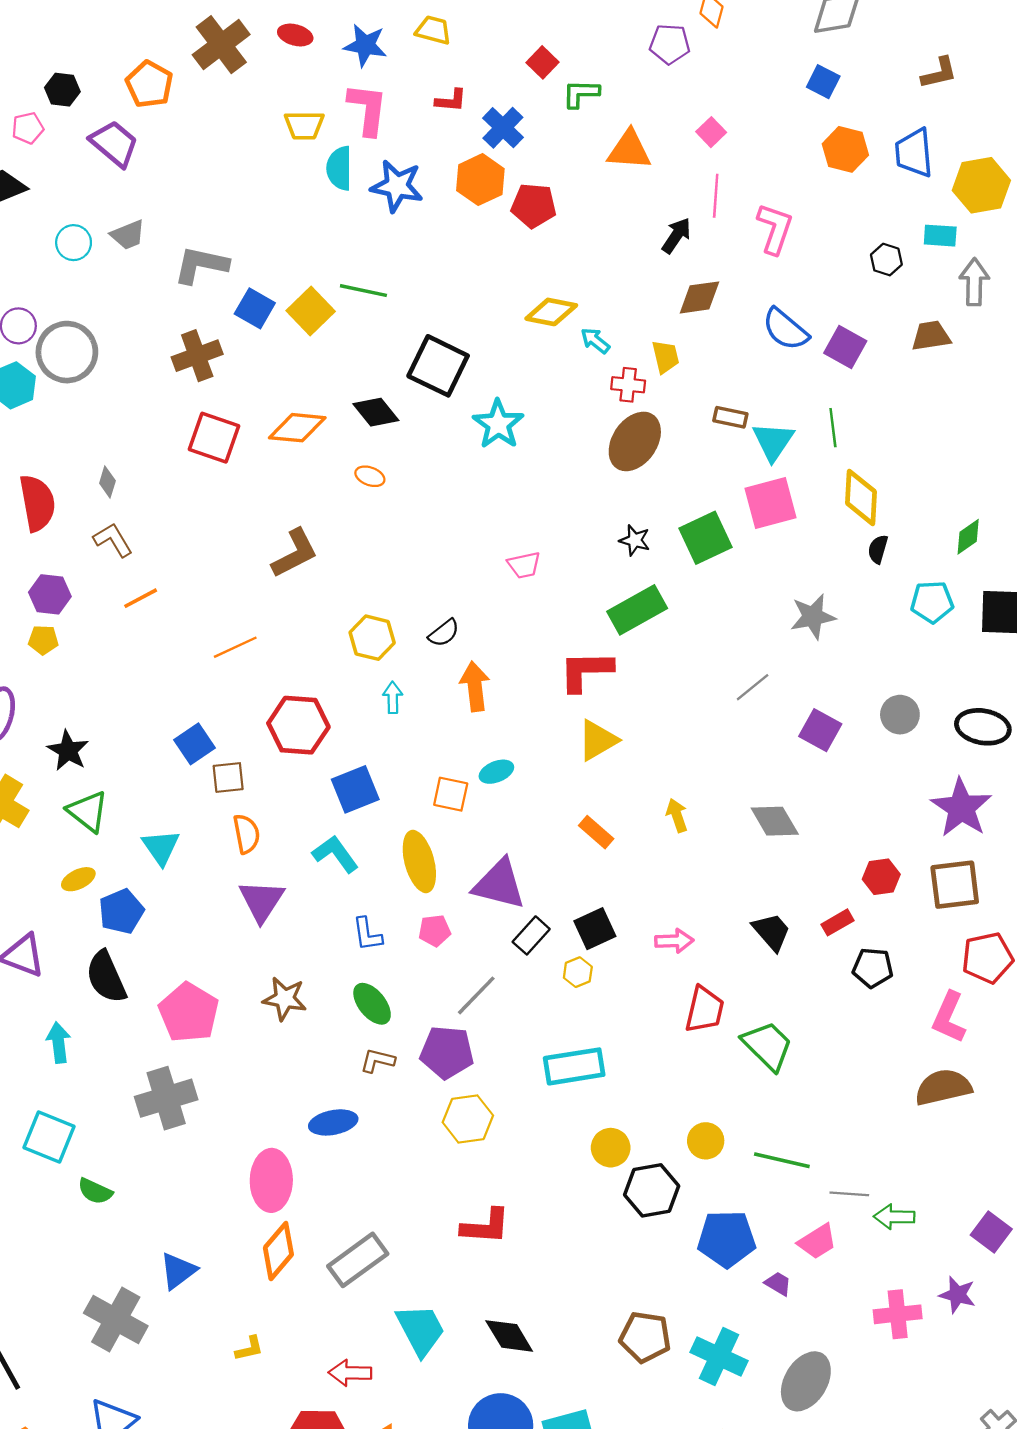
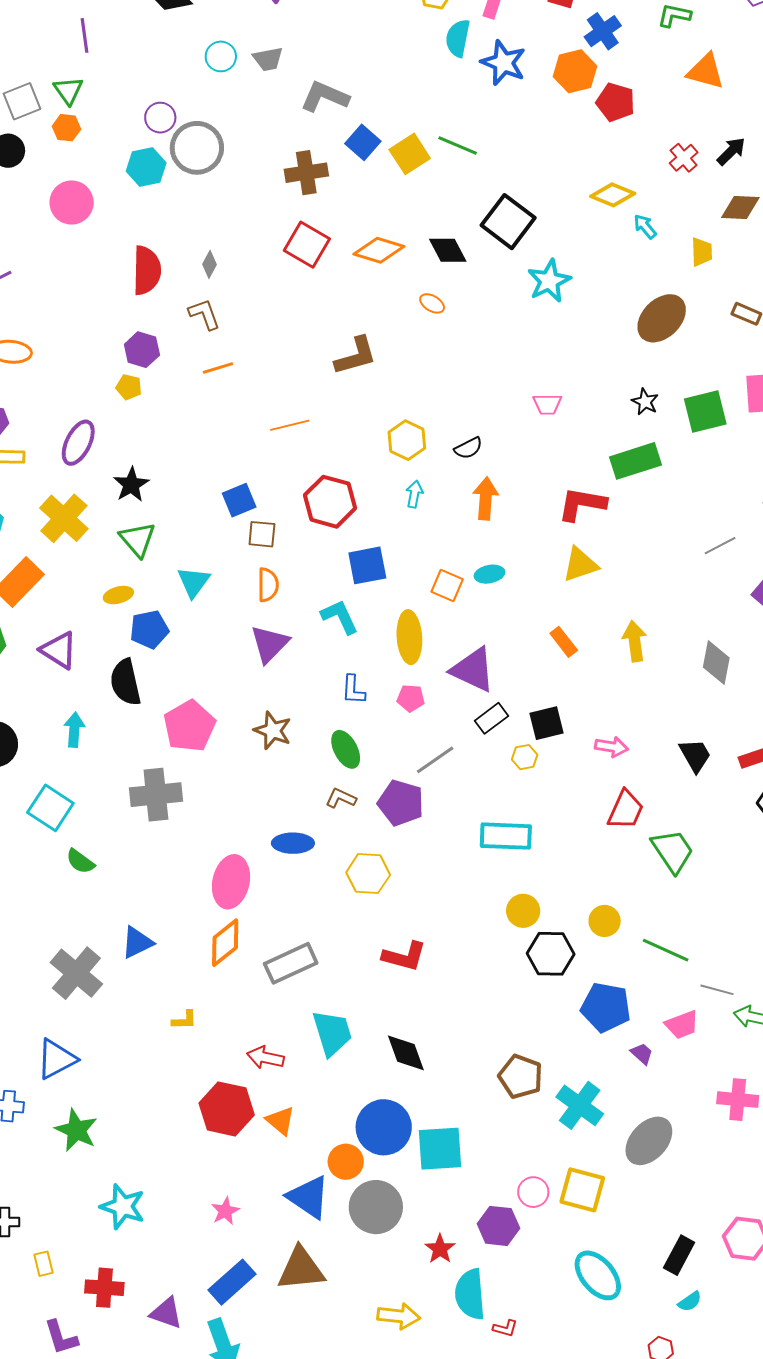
red cross: (628, 385) -> (684, 158), moved, turned 32
yellow arrow: (677, 815) -> (635, 641), size x1.4
gray diamond: (775, 821) -> (716, 662), turned 30
yellow hexagon: (468, 1119) -> (368, 874), moved

